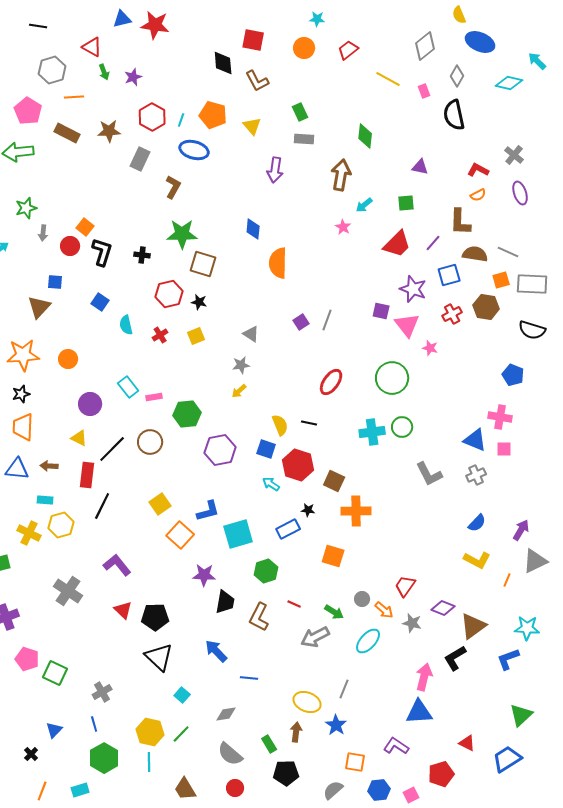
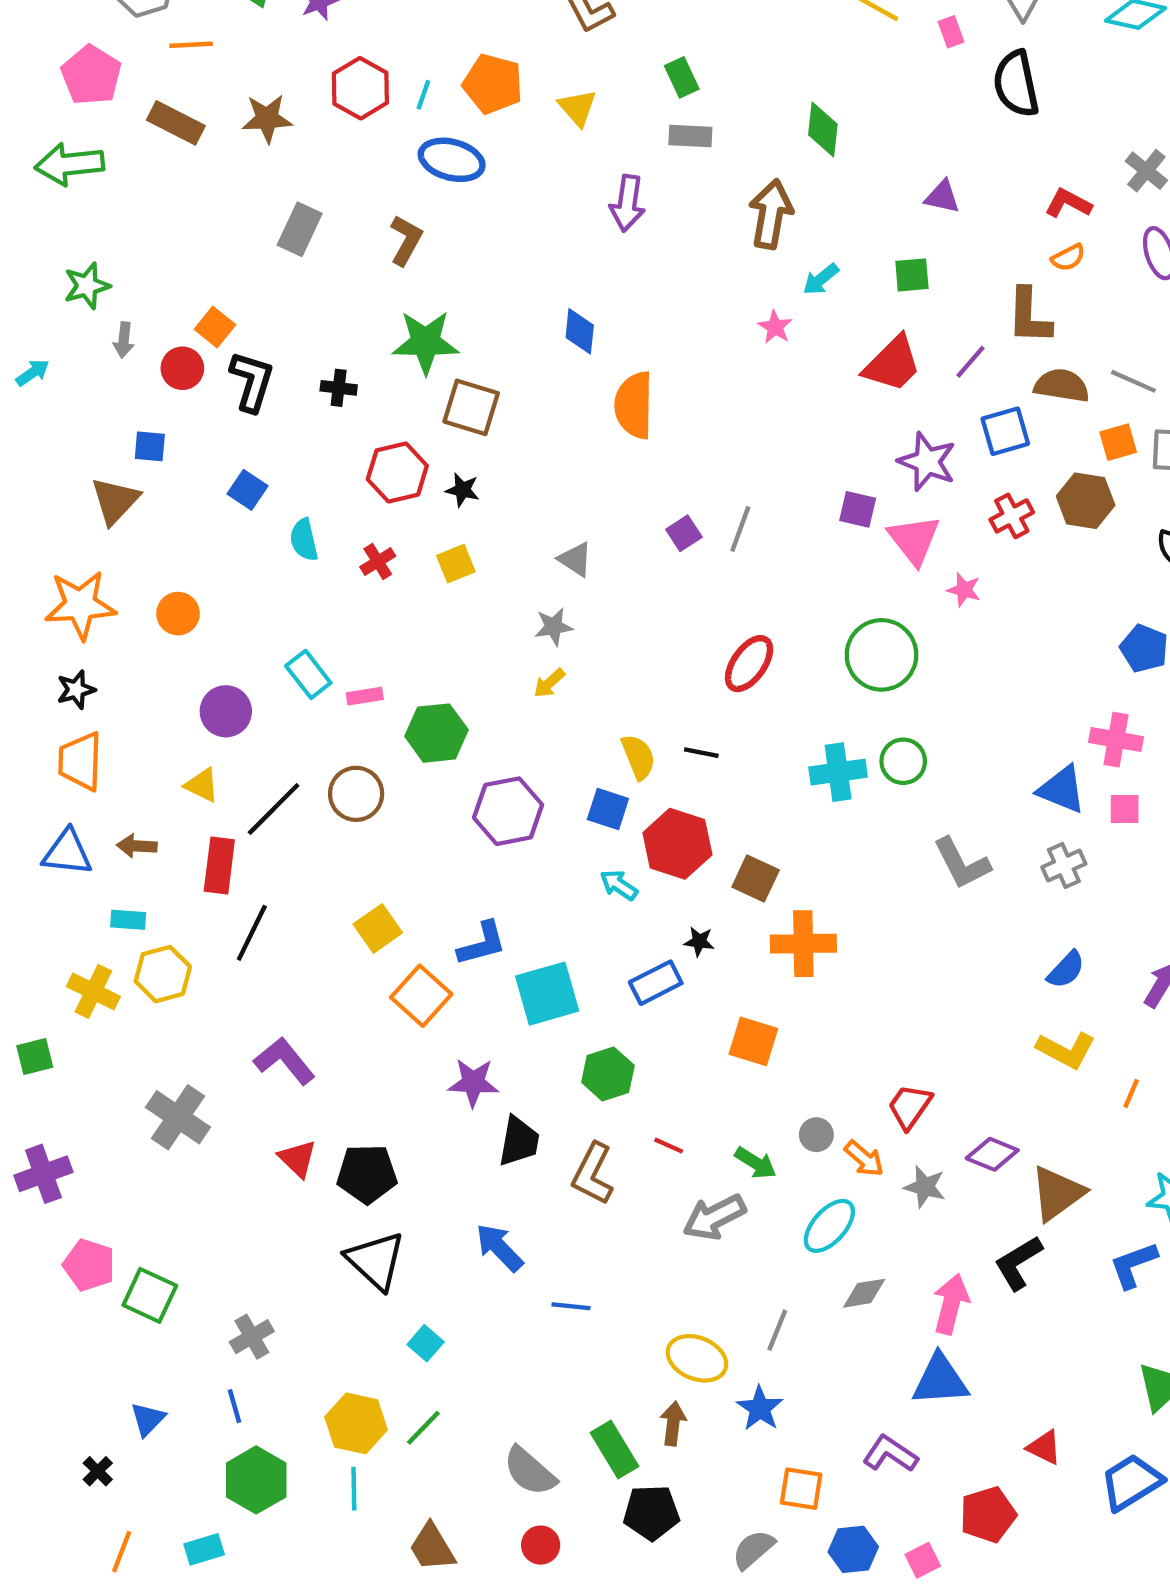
gray rectangle: (140, 159) -> (300, 229), moved
gray diamond: (226, 714) -> (864, 1293), moved
green rectangle: (269, 744) -> (614, 1450), size x1.4

